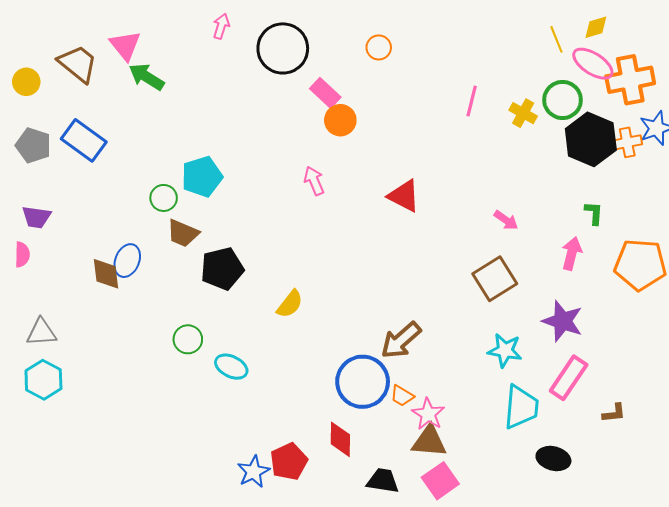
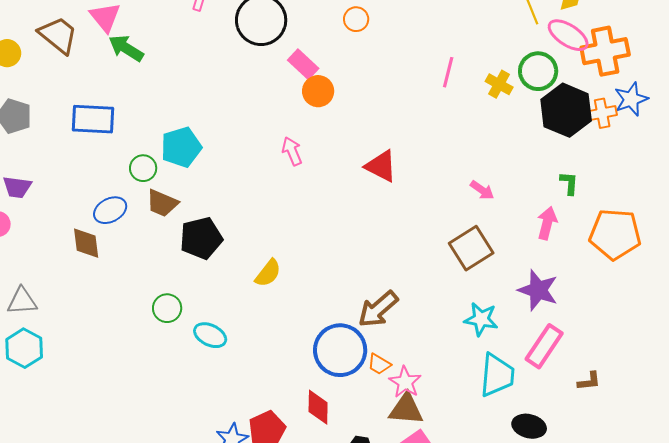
blue rectangle: (84, 140) -> (93, 119), moved, turned -33
blue ellipse: (127, 261) -> (110, 210), moved, turned 40

